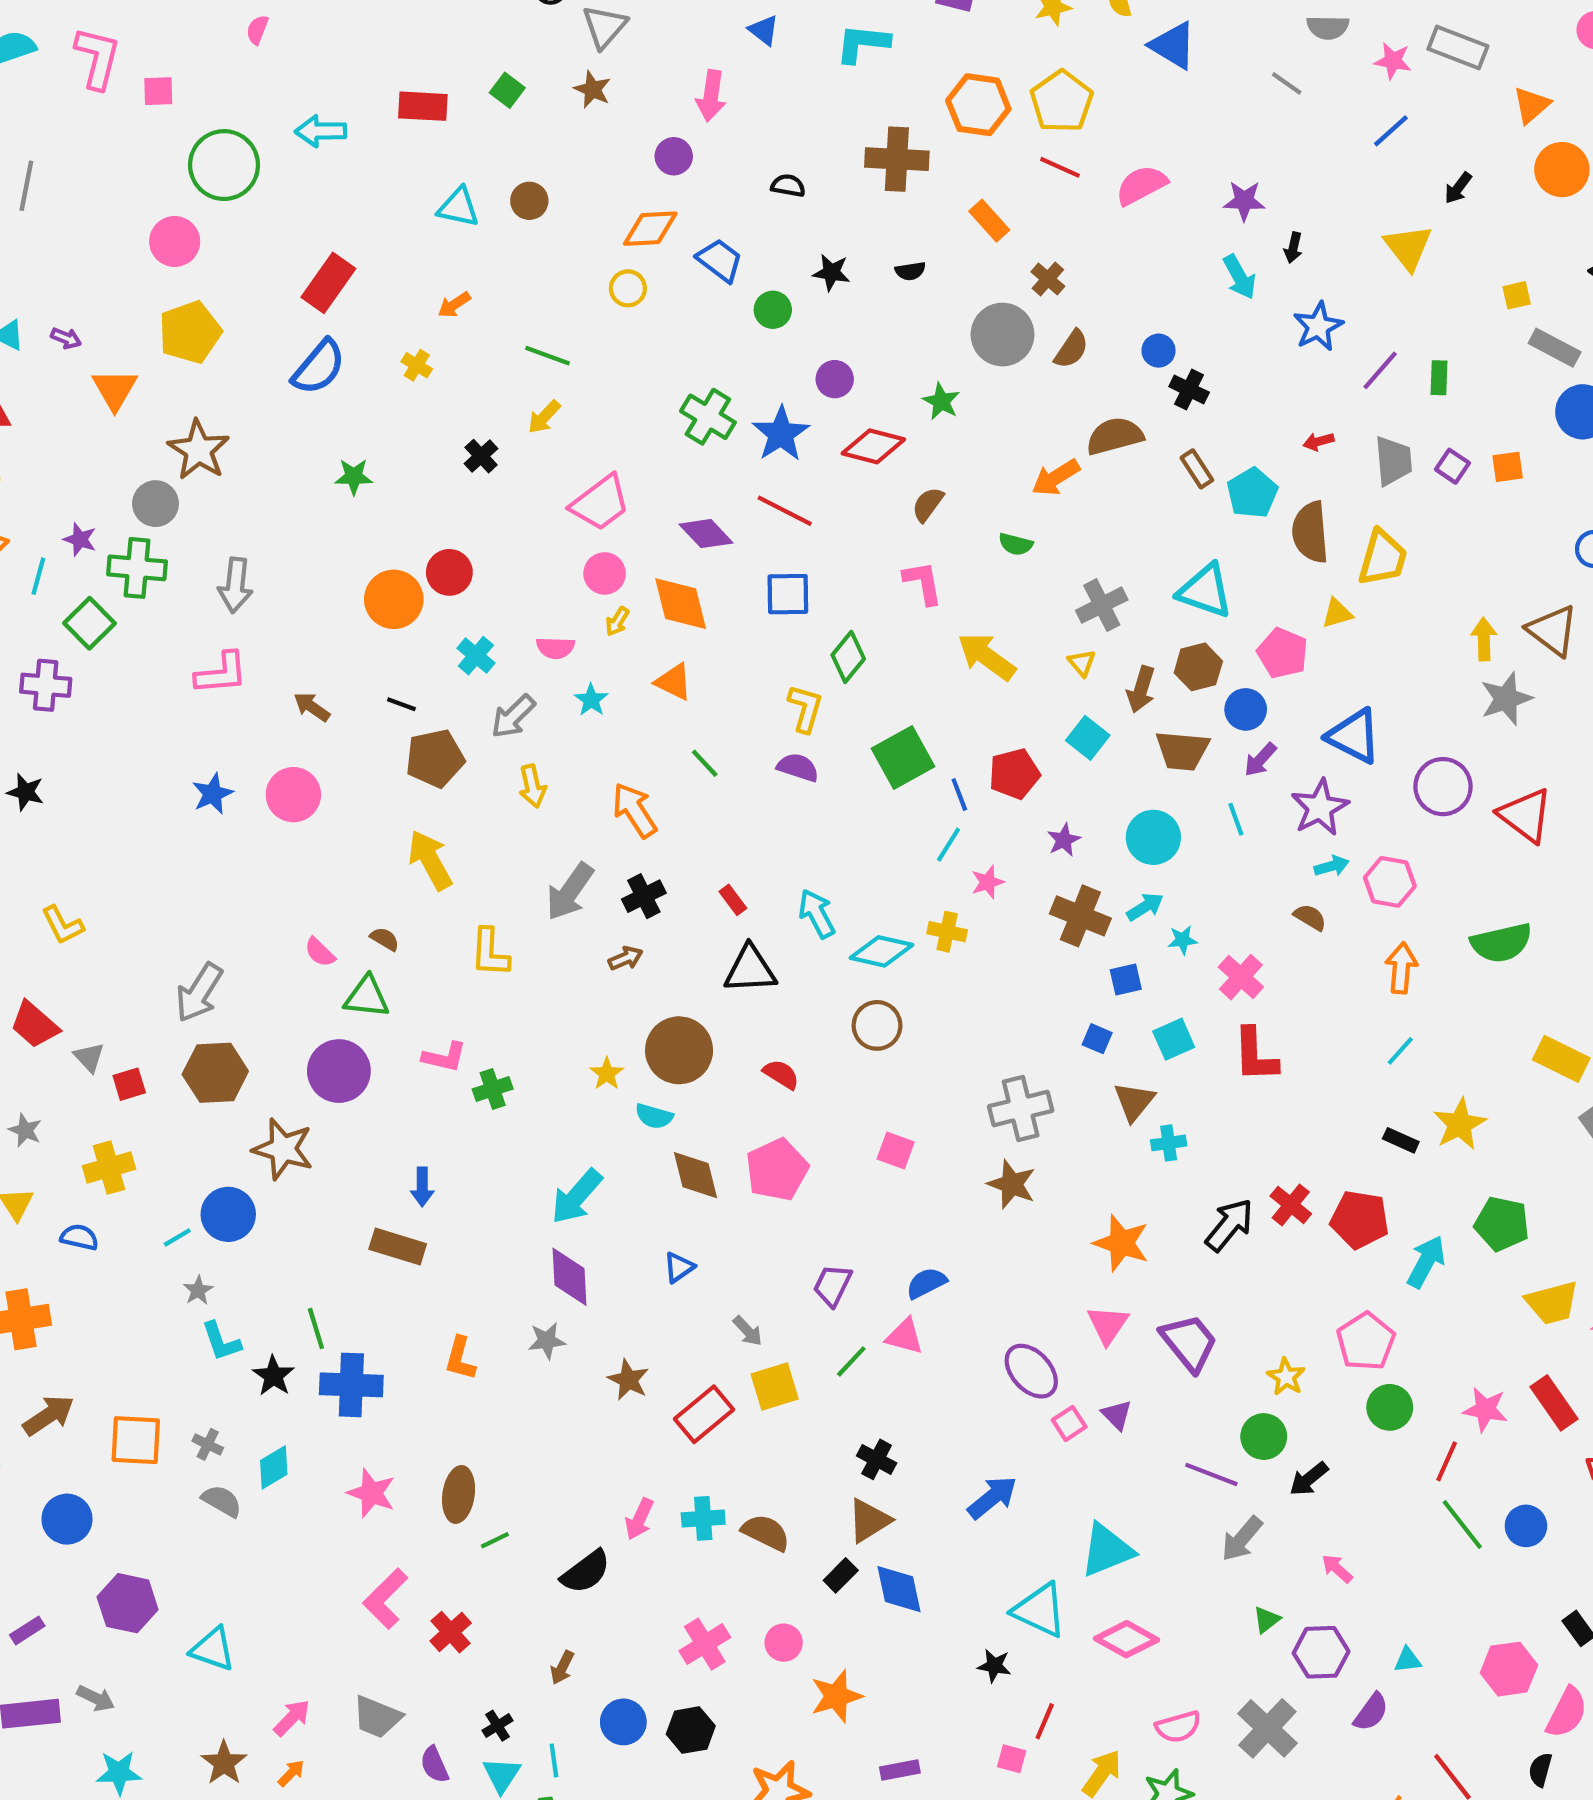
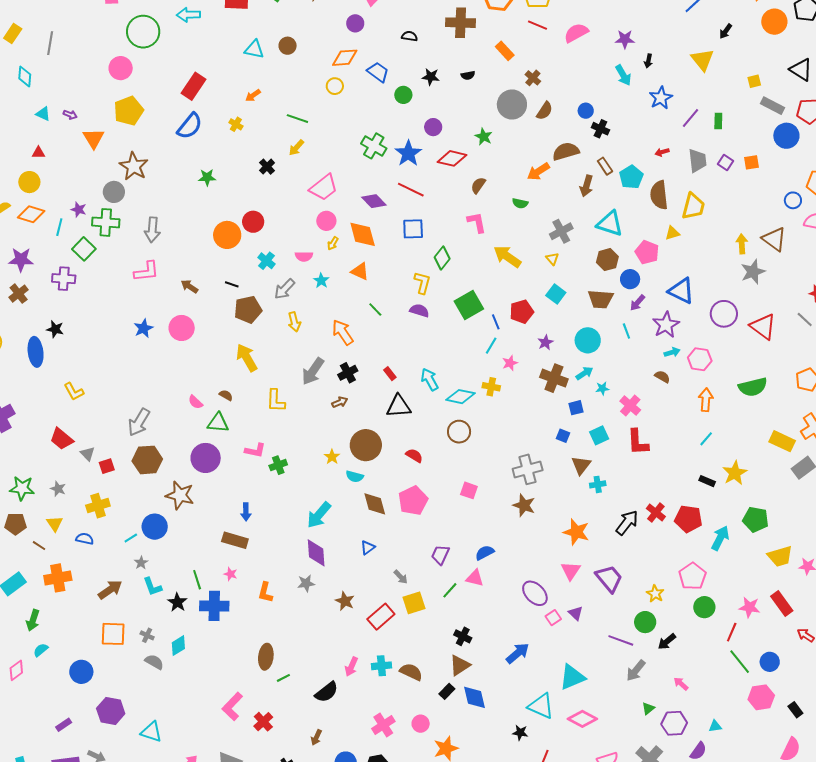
brown arrow: (1141, 689) -> (586, 186), moved
brown arrow: (49, 1415) -> (110, 590), moved
pink star: (371, 1493) -> (231, 574), moved, size x0.6
pink hexagon: (1509, 1669) -> (761, 697), moved

